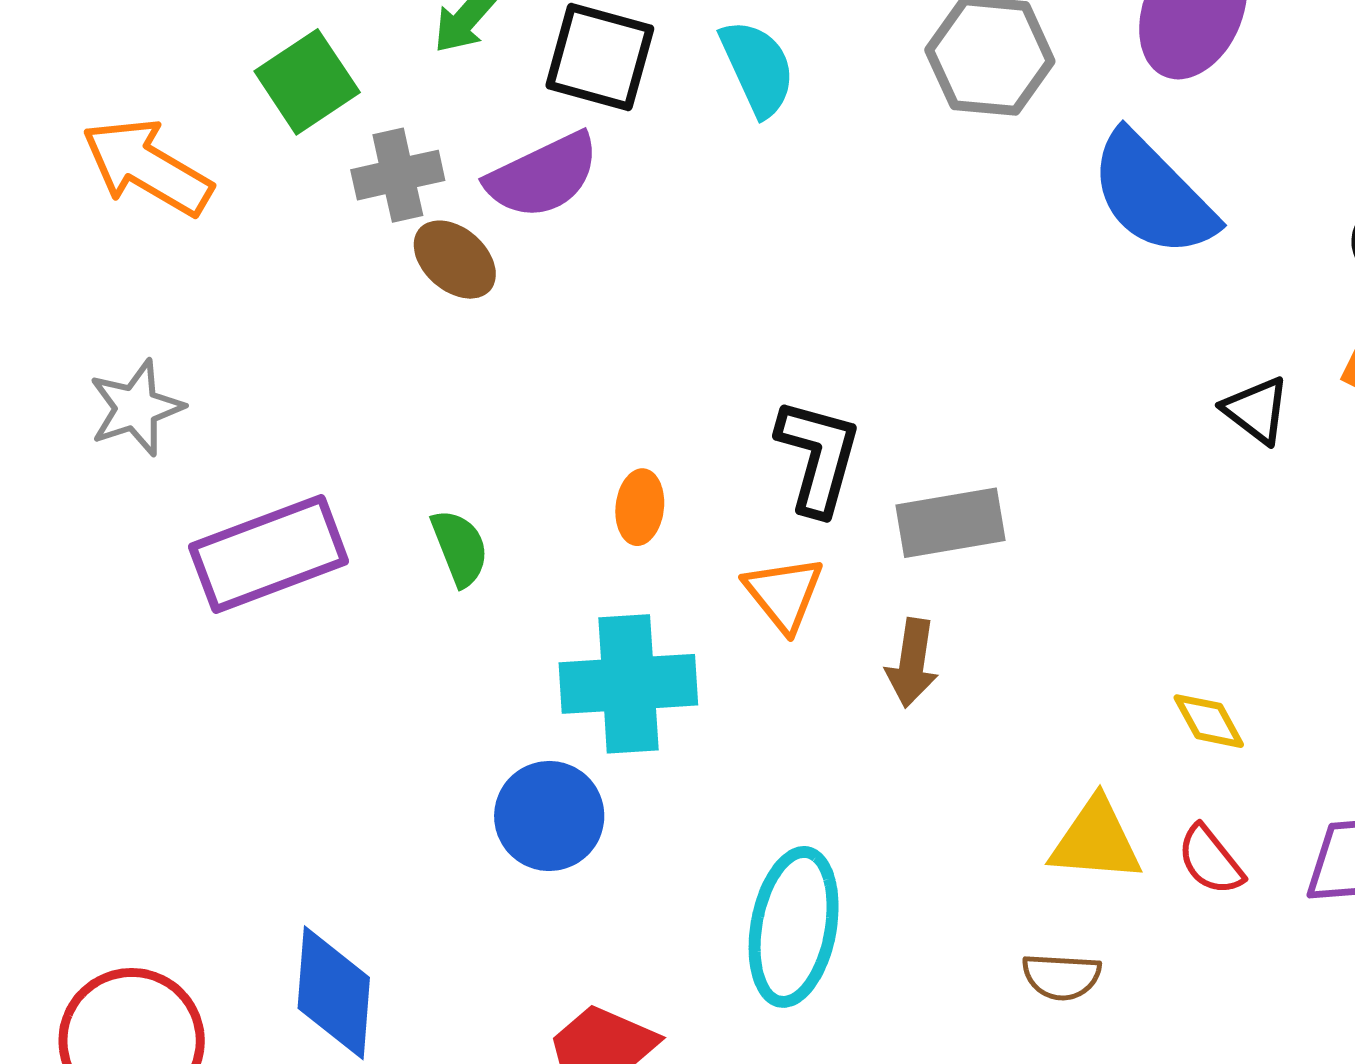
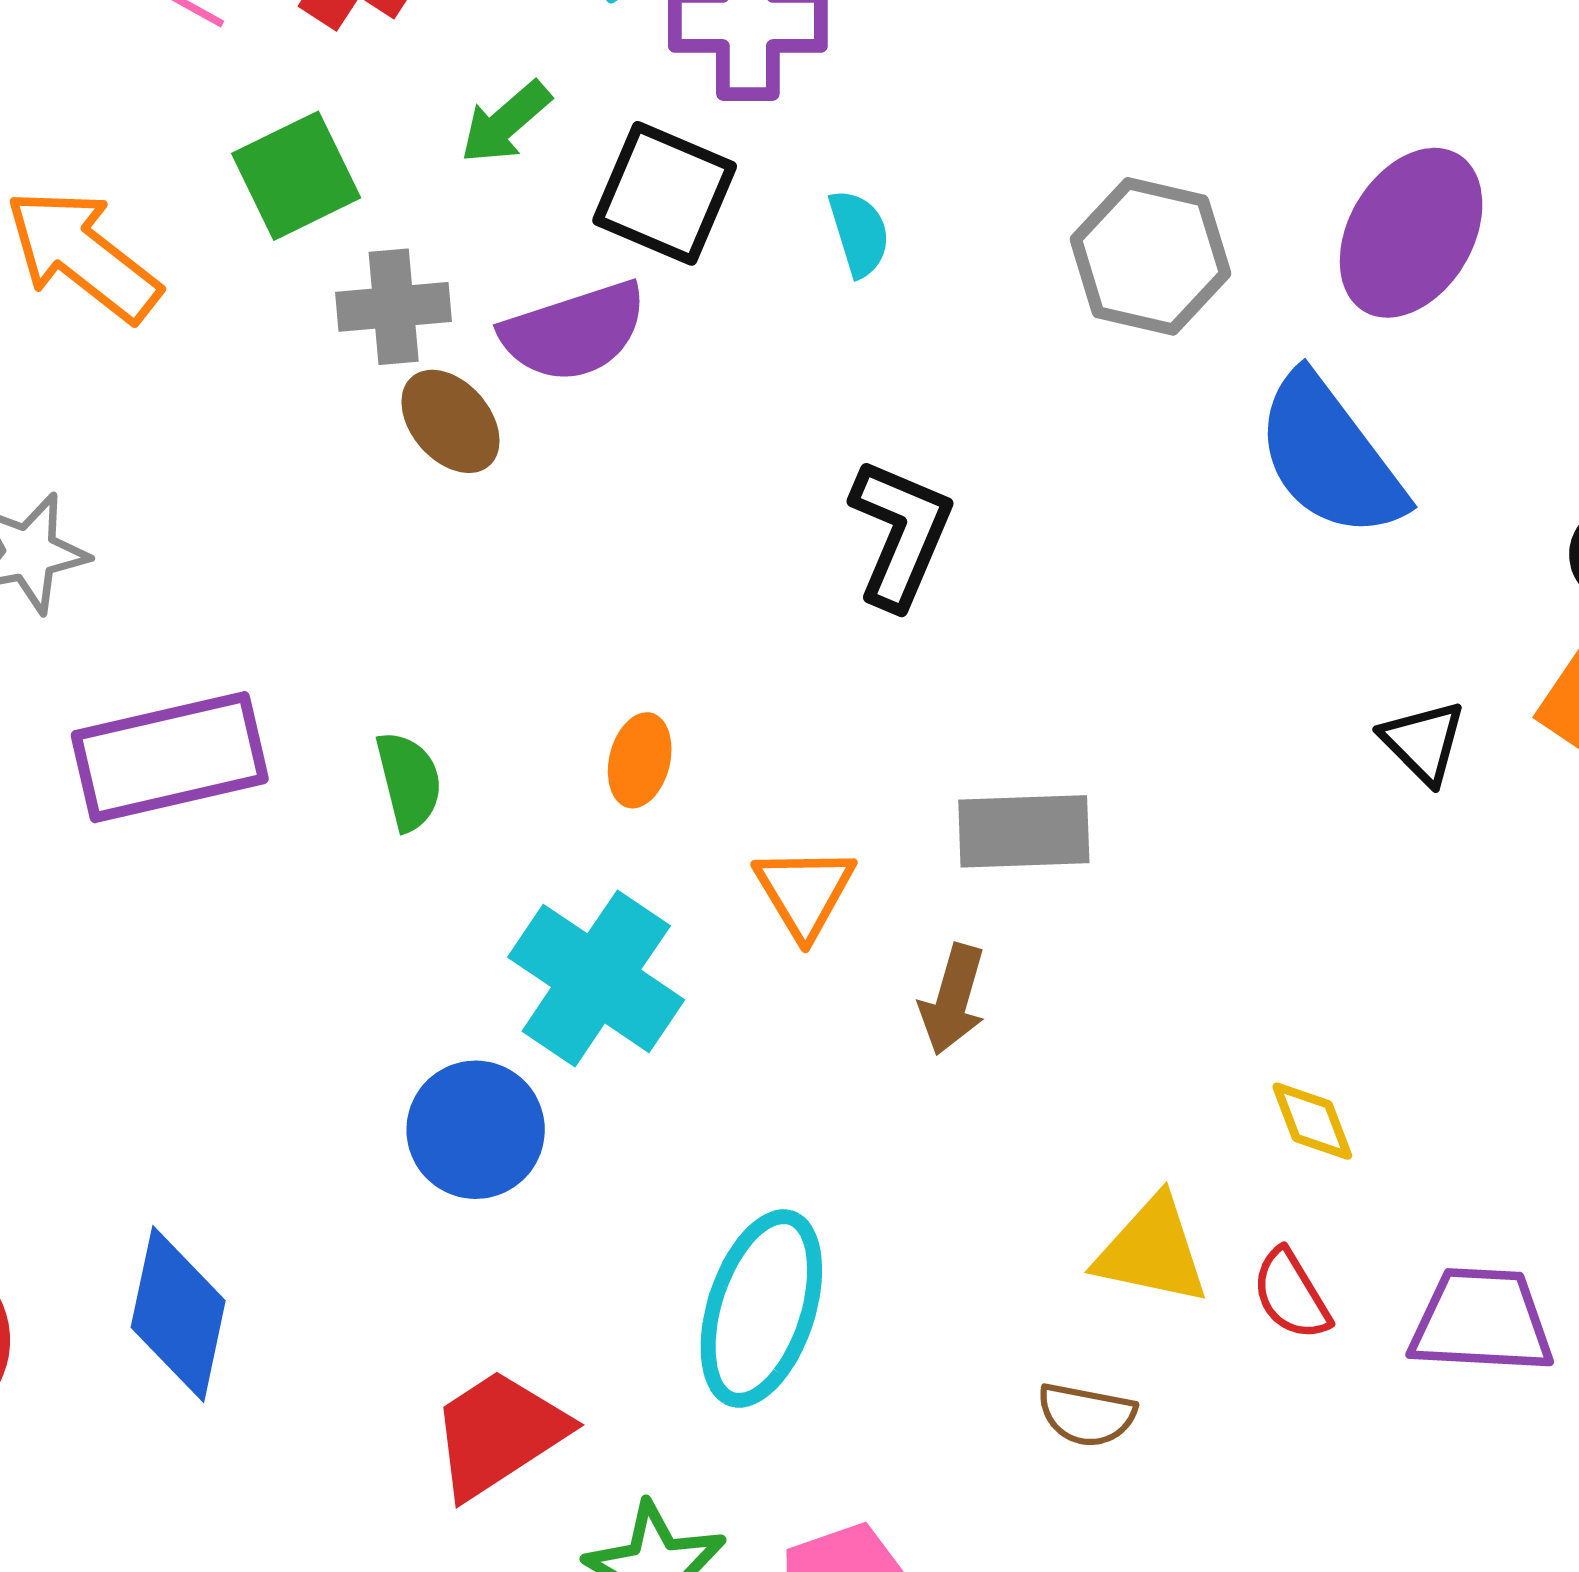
cyan semicircle: (758, 68) -> (859, 233), size x0.7
black L-shape: (818, 456) -> (901, 533), moved
cyan cross: (628, 684) -> (596, 978), turned 30

